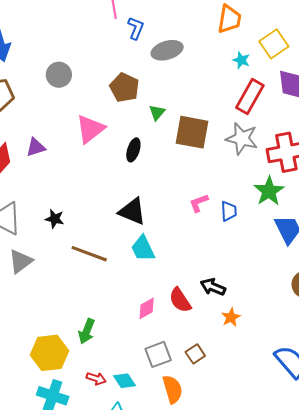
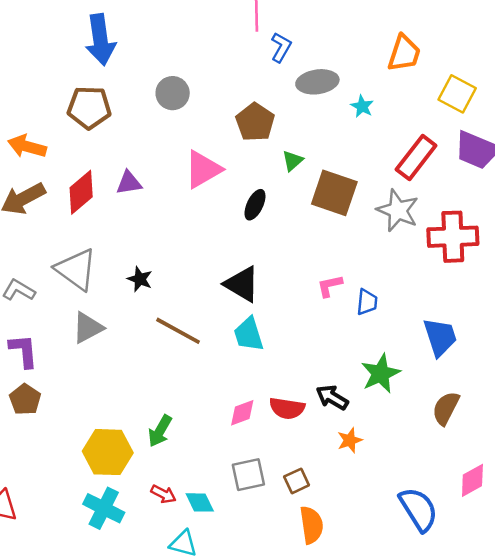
yellow square: (274, 44) -> (457, 94), turned -36
cyan star: (241, 60) -> (362, 106), moved
green star: (269, 191) -> (381, 374), moved
red semicircle: (180, 300) -> (287, 408), turned -56
orange semicircle: (173, 389) -> (311, 525), moved

